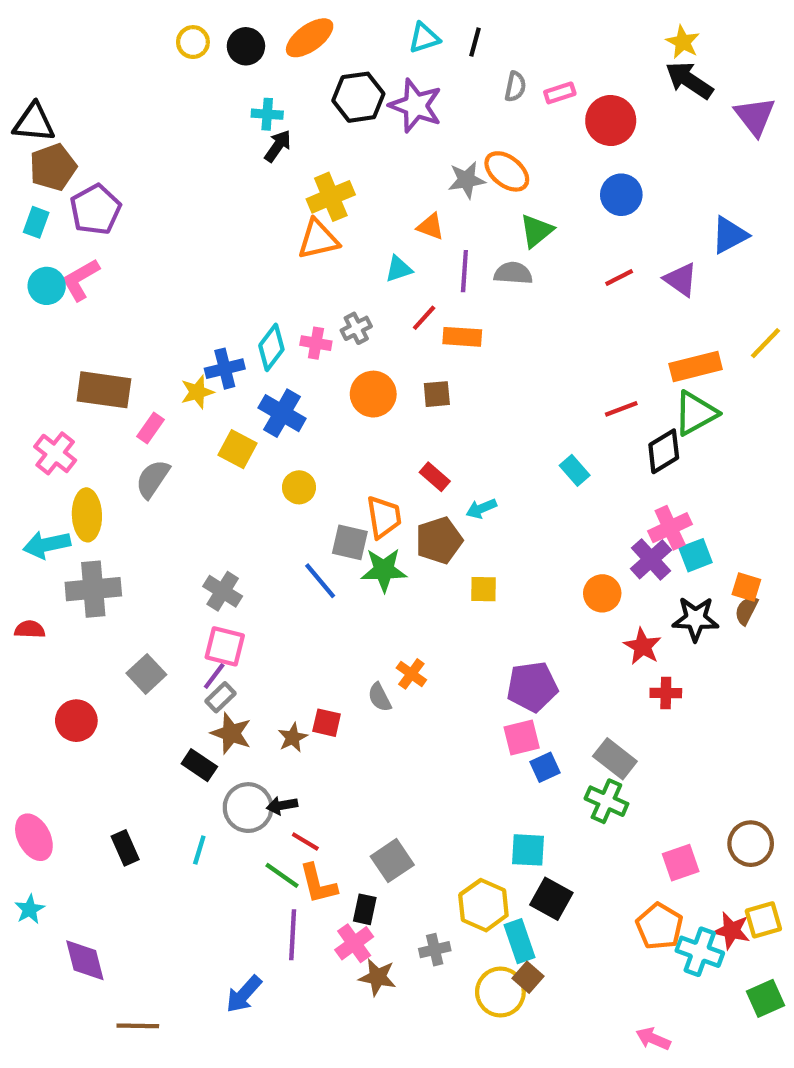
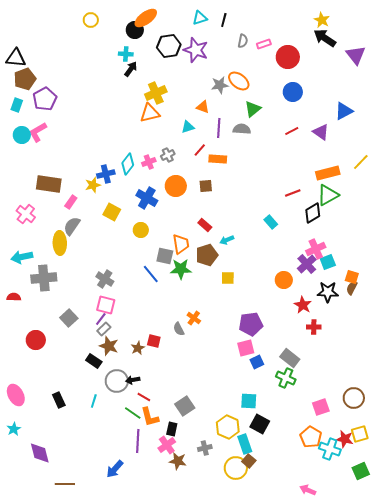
black circle: (246, 46) -> (135, 30), moved
pink cross: (316, 343) -> (149, 162), turned -32
blue cross: (282, 413) -> (147, 198), moved
yellow ellipse: (87, 515) -> (60, 243), moved

